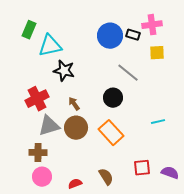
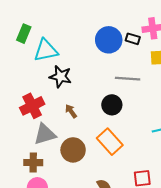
gray line: (128, 73) -> (128, 79), turned -35
brown circle: (76, 128) -> (73, 150), moved

